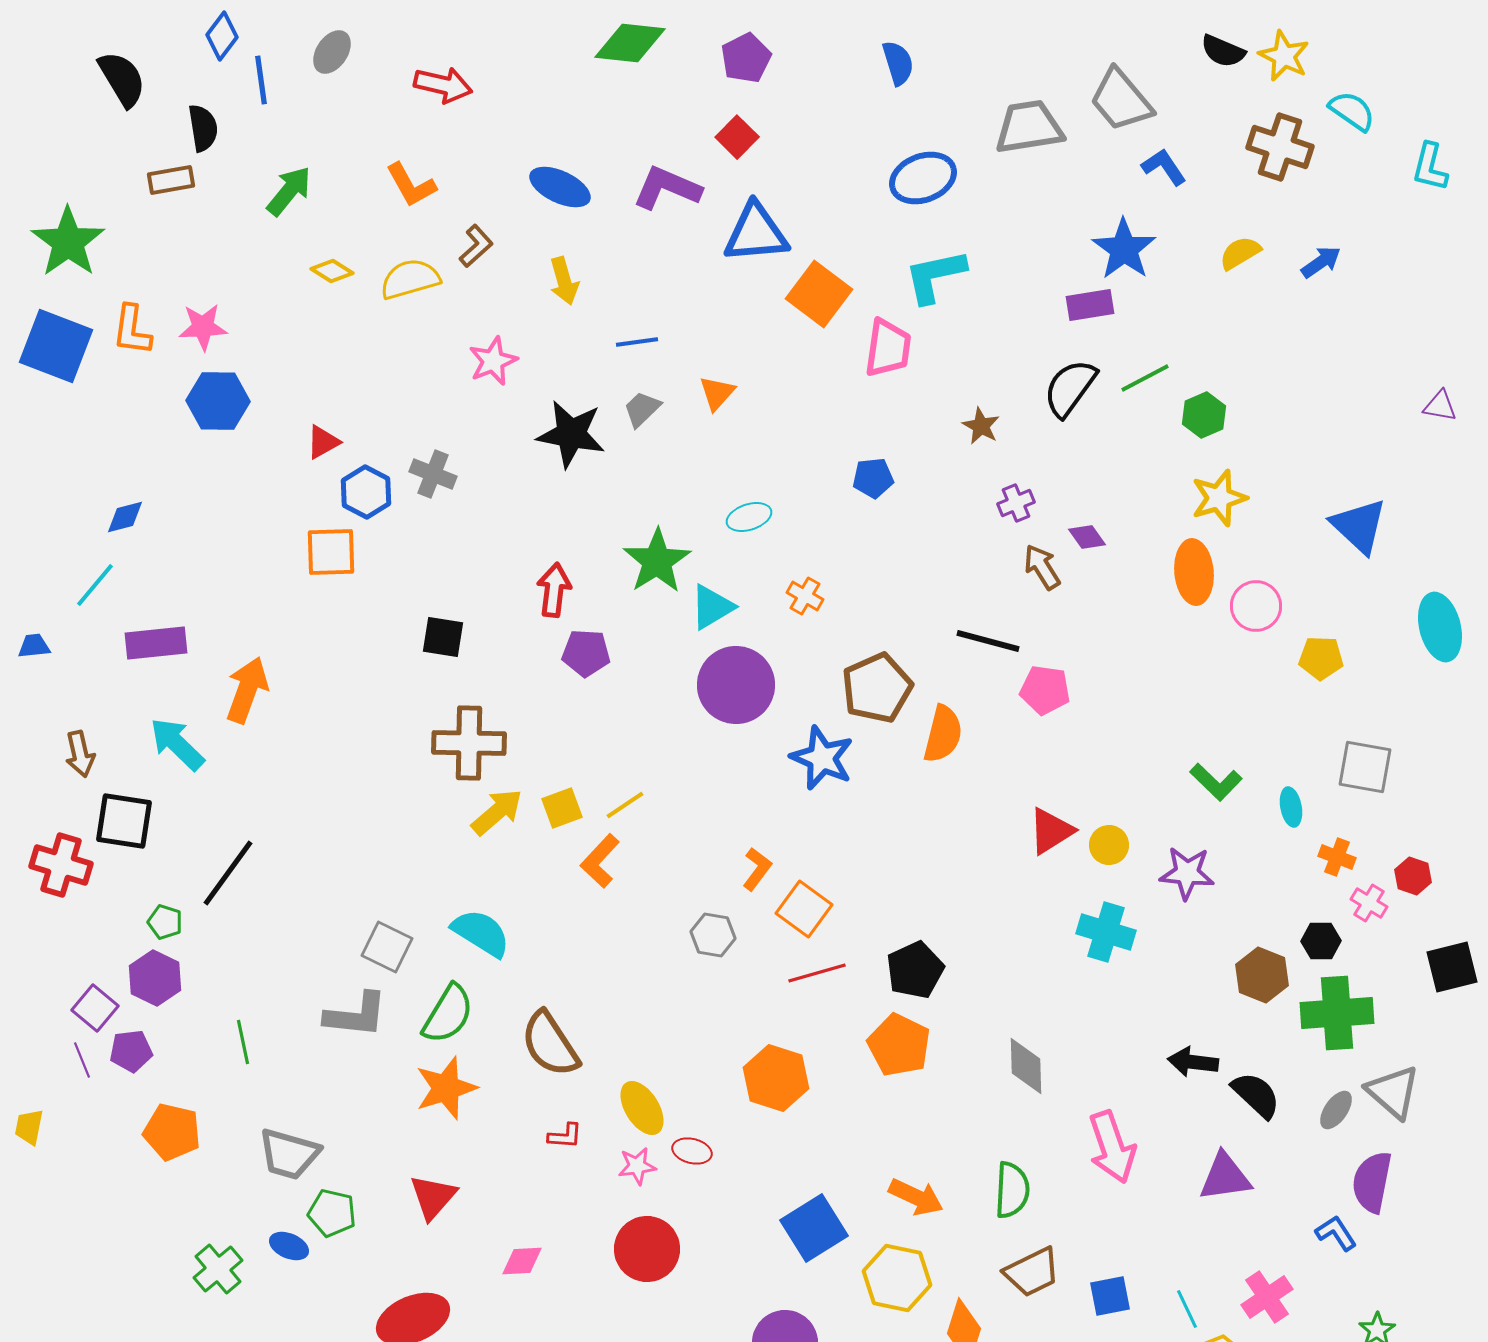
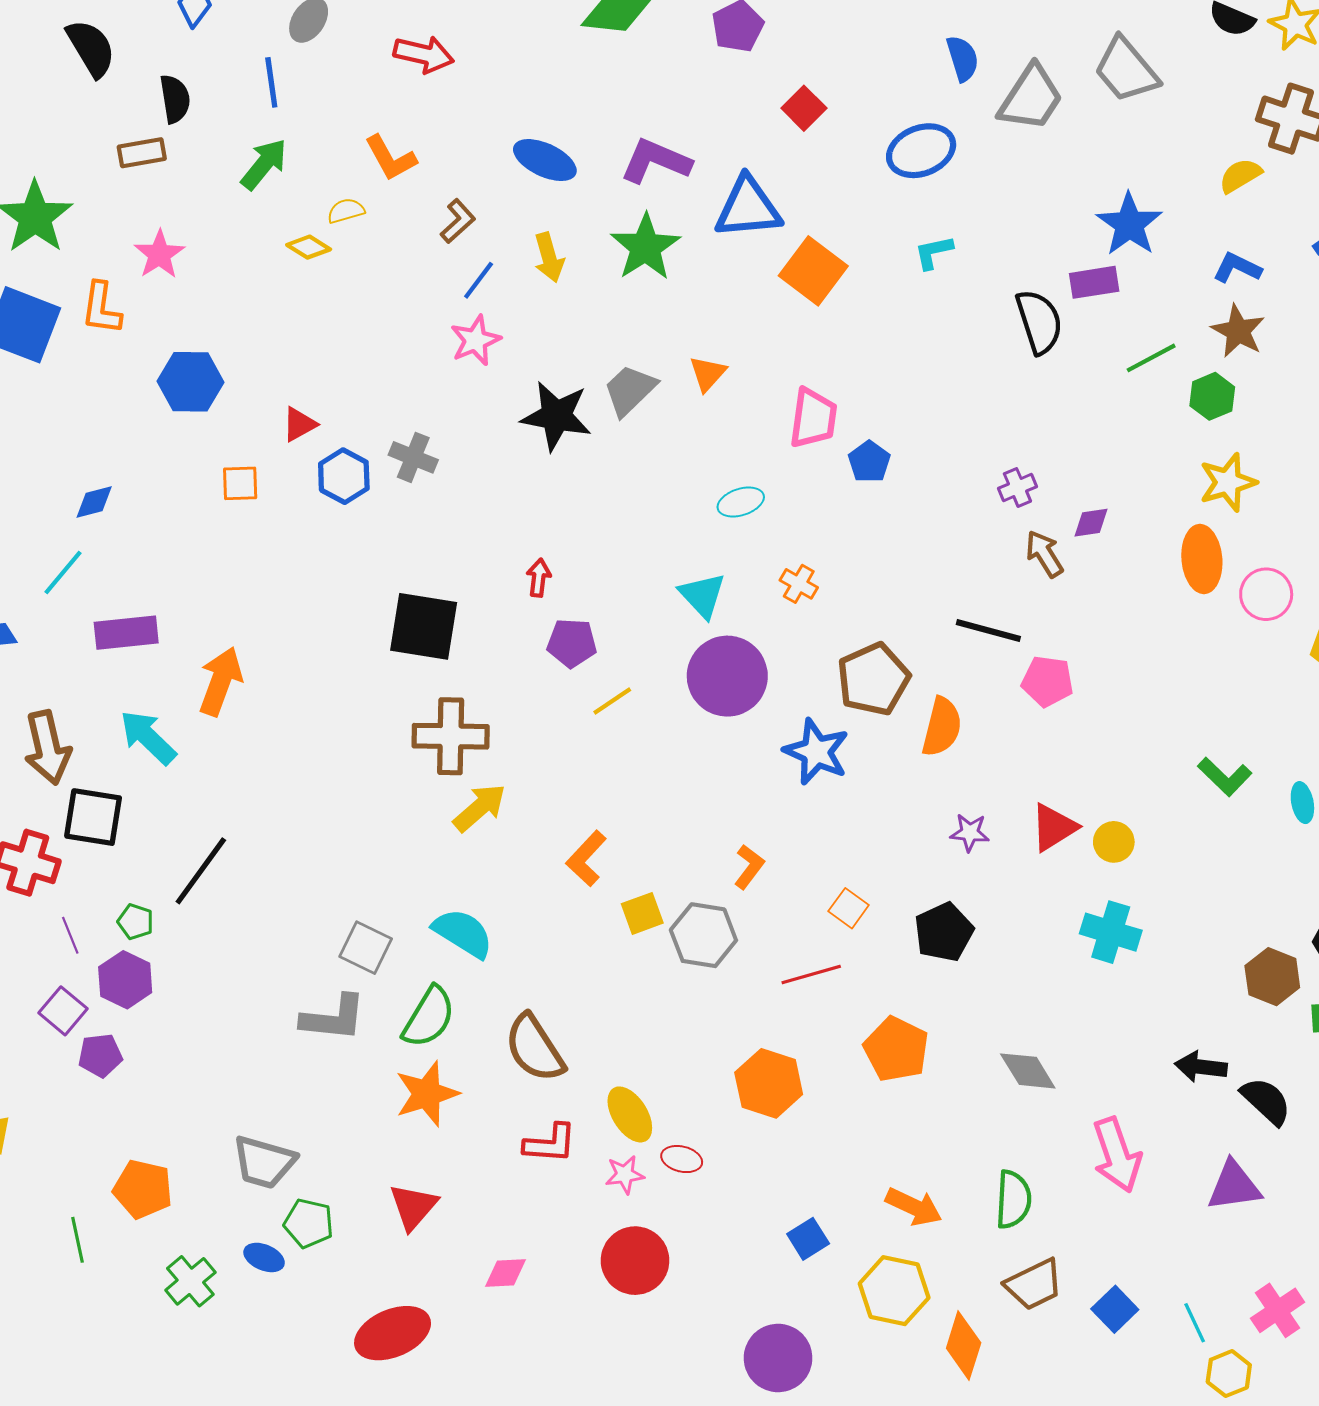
blue semicircle: (898, 63) -> (963, 58), moved
blue line: (261, 80) -> (271, 82), moved
gray trapezoid: (1029, 127) -> (1031, 98), turned 132
red square: (737, 137) -> (804, 108), moved
blue L-shape: (1164, 167) -> (1237, 268), moved, turned -30
yellow semicircle: (1240, 253) -> (1240, 176), moved
cyan L-shape: (935, 276) -> (933, 252), size x0.6
yellow semicircle: (410, 279) -> (346, 211), moved, size x0.6
pink star: (203, 327) -> (159, 254), moved, turned -30
blue line: (637, 342) -> (479, 280), moved, turned -45
pink trapezoid: (888, 348) -> (813, 418), moved
black semicircle: (1070, 388) -> (1039, 322), moved, turned 126
gray trapezoid: (642, 409) -> (630, 390), size x1.4
brown star: (981, 426) -> (1238, 331), moved, size x1.4
blue pentagon: (873, 478) -> (869, 462), turned -30
purple diamond: (1087, 537) -> (1091, 523), turned -63
orange square: (331, 552) -> (240, 483), moved, size x0.7
green star: (657, 561) -> (645, 247), moved
red arrow: (554, 590) -> (539, 578), size x0.7
cyan triangle: (712, 607) -> (702, 595), turned -42
black square: (443, 637) -> (424, 626), size x1.6
brown arrow: (80, 754) -> (47, 748), size x1.5
yellow line: (625, 805) -> (612, 701), moved
yellow square: (562, 808) -> (642, 913), moved
purple star: (1187, 873) -> (970, 833), moved, size x0.7
orange square: (804, 909) -> (849, 908), moved, size x0.7
gray hexagon: (713, 935) -> (703, 935), size x1.4
black pentagon: (915, 970) -> (944, 932), moved
green line: (243, 1042) -> (78, 1240), moved
purple line: (82, 1060) -> (70, 935), moved
gray diamond: (1026, 1066) -> (1028, 1071), turned -30
orange pentagon: (172, 1132) -> (143, 1189), moved
red L-shape: (565, 1136) -> (550, 1143), size x1.5
blue square: (814, 1228) -> (808, 1239), size x0.6
blue square: (1110, 1296) -> (1115, 1309), turned -33

